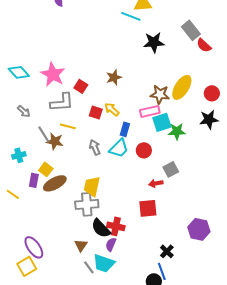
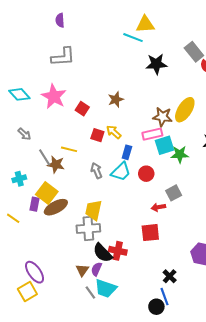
gray L-shape: (62, 102) -> (63, 57), moved
yellow square: (46, 169) -> (47, 193), size x1.5
purple semicircle: (111, 244) -> (96, 269), moved

